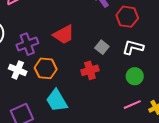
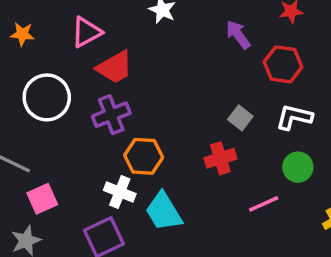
red trapezoid: (64, 35) -> (115, 67), moved
white cross: (18, 70) -> (120, 192), moved
pink line: (132, 105) -> (264, 204), moved

